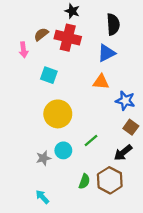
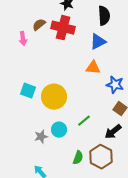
cyan square: (49, 75) -> (28, 91), moved

